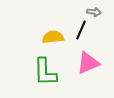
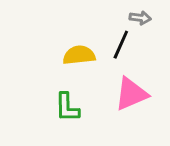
green L-shape: (45, 72) -> (67, 107), size x0.7

